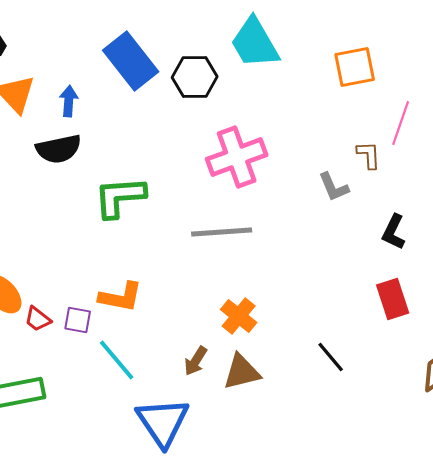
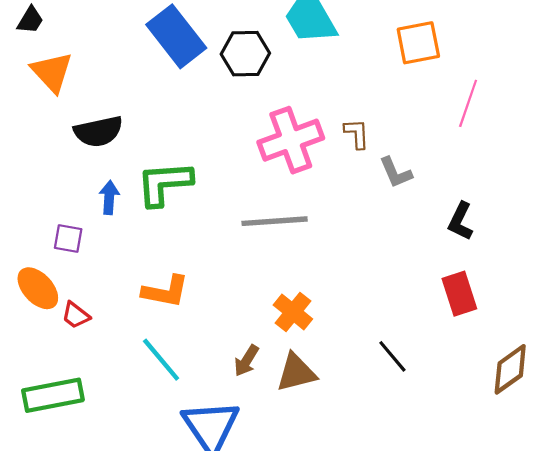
blue arrow: (69, 101) -> (109, 197), moved
brown L-shape: (369, 155) -> (357, 134), moved
purple square: (78, 320) -> (68, 238), moved

